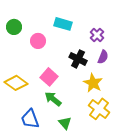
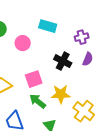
purple cross: (97, 35) -> (82, 37), turned 32
pink square: (49, 77) -> (34, 79), turned 30
yellow star: (93, 83) -> (61, 94), moved, turned -30

